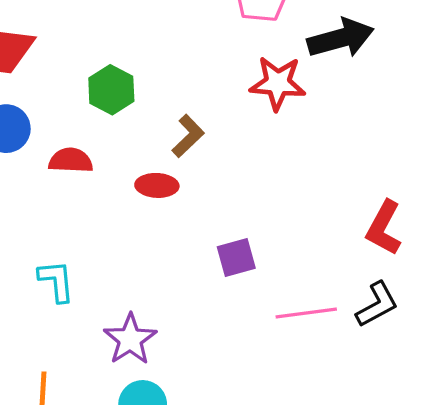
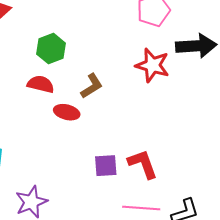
red semicircle: (71, 160) -> (41, 84), moved
red L-shape: (384, 228) -> (143, 164), moved, turned 120

